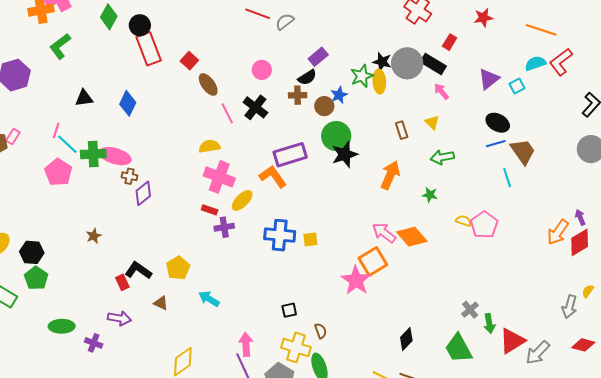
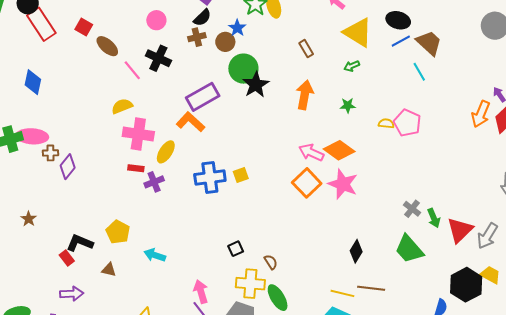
yellow triangle: (432, 122) -> (358, 32), moved, size x2.0
green arrow: (442, 157) -> (352, 66), size x0.7
pink star: (356, 280) -> (343, 184), moved

